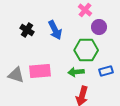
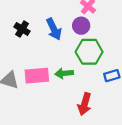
purple circle: (99, 27) -> (81, 26), moved
green arrow: (76, 72) -> (64, 73), moved

